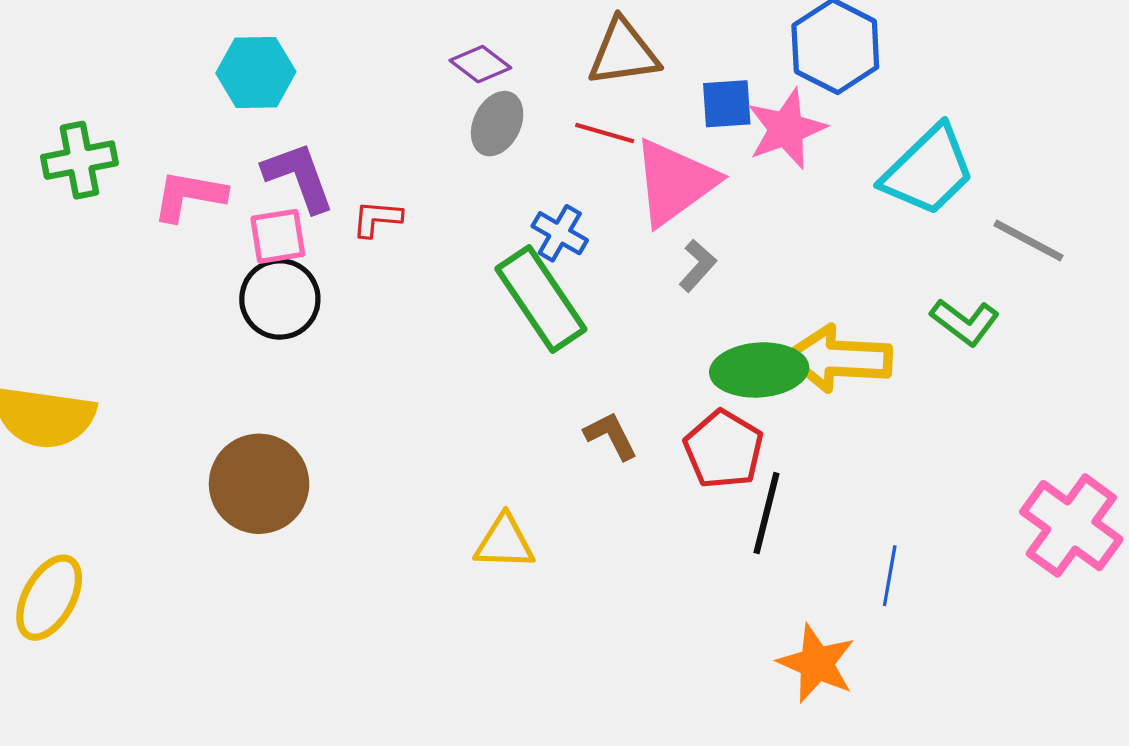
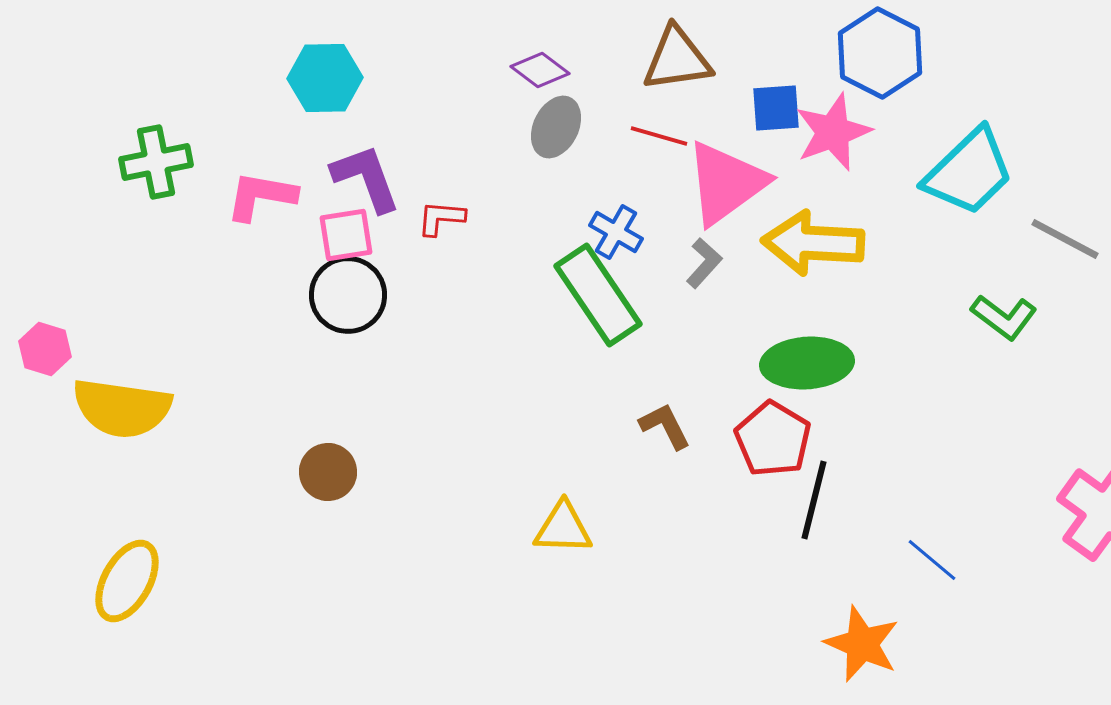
gray L-shape: (698, 266) -> (704, 263), moved
yellow arrow: (838, 358) -> (813, 243), moved
brown circle: (259, 484) -> (328, 472), size x0.6
blue line: (890, 576) -> (932, 560), turned -60

